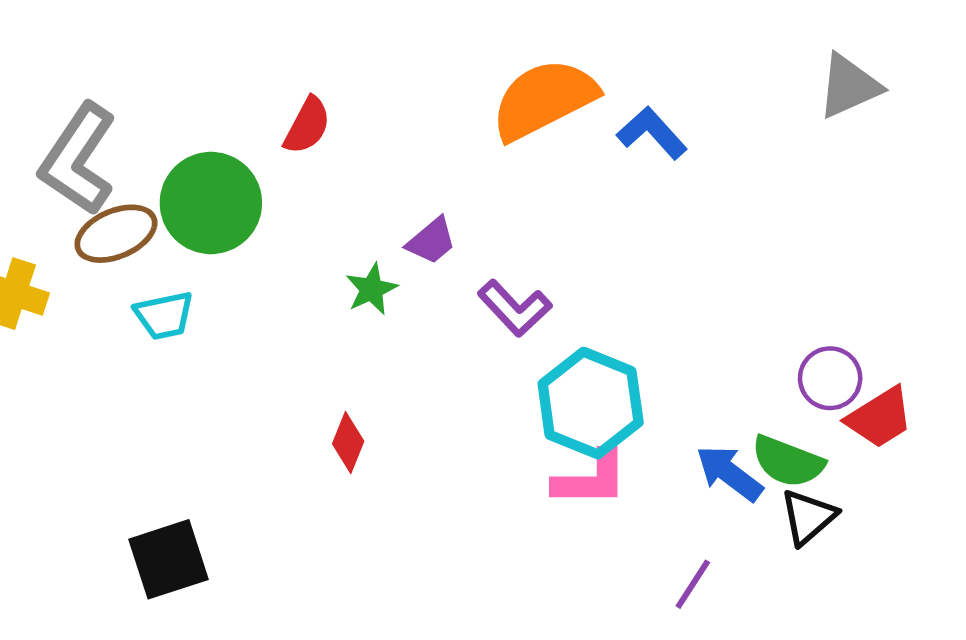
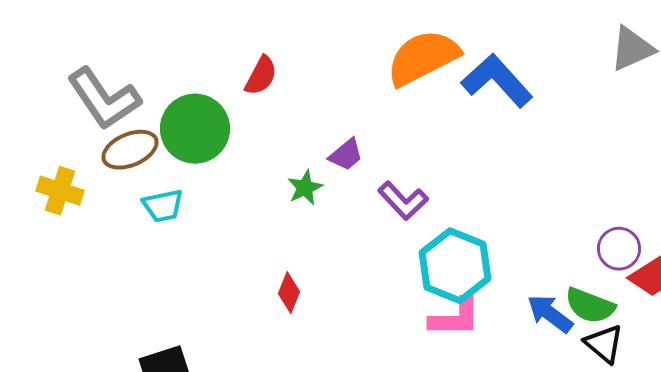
blue L-shape: (652, 133) -> (497, 81), size x1.5
gray L-shape: (78, 159) -> (104, 99), turned -68
black triangle: (808, 517) -> (604, 344), turned -39

